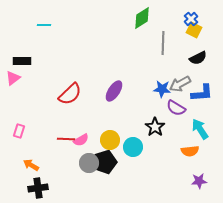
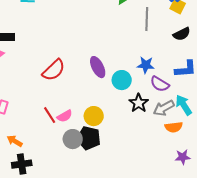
gray arrow: (180, 84) -> (164, 108), moved
purple ellipse: (114, 91) -> (98, 67), turned -60
red line: (66, 139) -> (50, 115), turned 54
cyan circle: (133, 147) -> (122, 80), moved
black pentagon: (105, 162) -> (89, 138), turned 30

